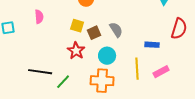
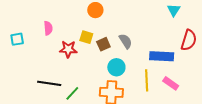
blue rectangle: (152, 45) -> (162, 56), size x1.6
red star: (76, 51) -> (68, 49), moved, turned -30
pink rectangle: (161, 72) -> (171, 83), turned 63

